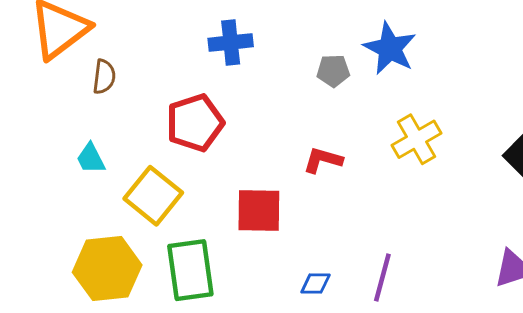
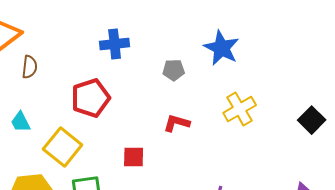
gray pentagon: (333, 71) -> (174, 70), moved
red square: (259, 211) -> (134, 157), size x0.7

